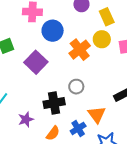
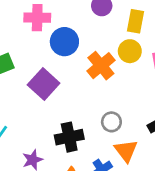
yellow rectangle: (107, 17) -> (135, 21), turned 36
gray circle: (76, 87) -> (111, 122), moved

